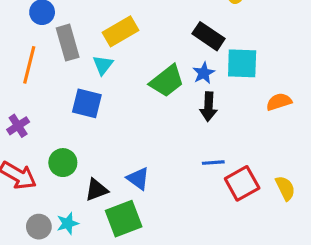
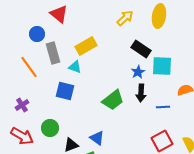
orange line: (29, 65) -> (29, 67), turned -50
cyan triangle: (103, 65) -> (75, 67), turned -48
green trapezoid: (167, 81) -> (113, 100), moved
blue line: (213, 163) -> (163, 107), moved

